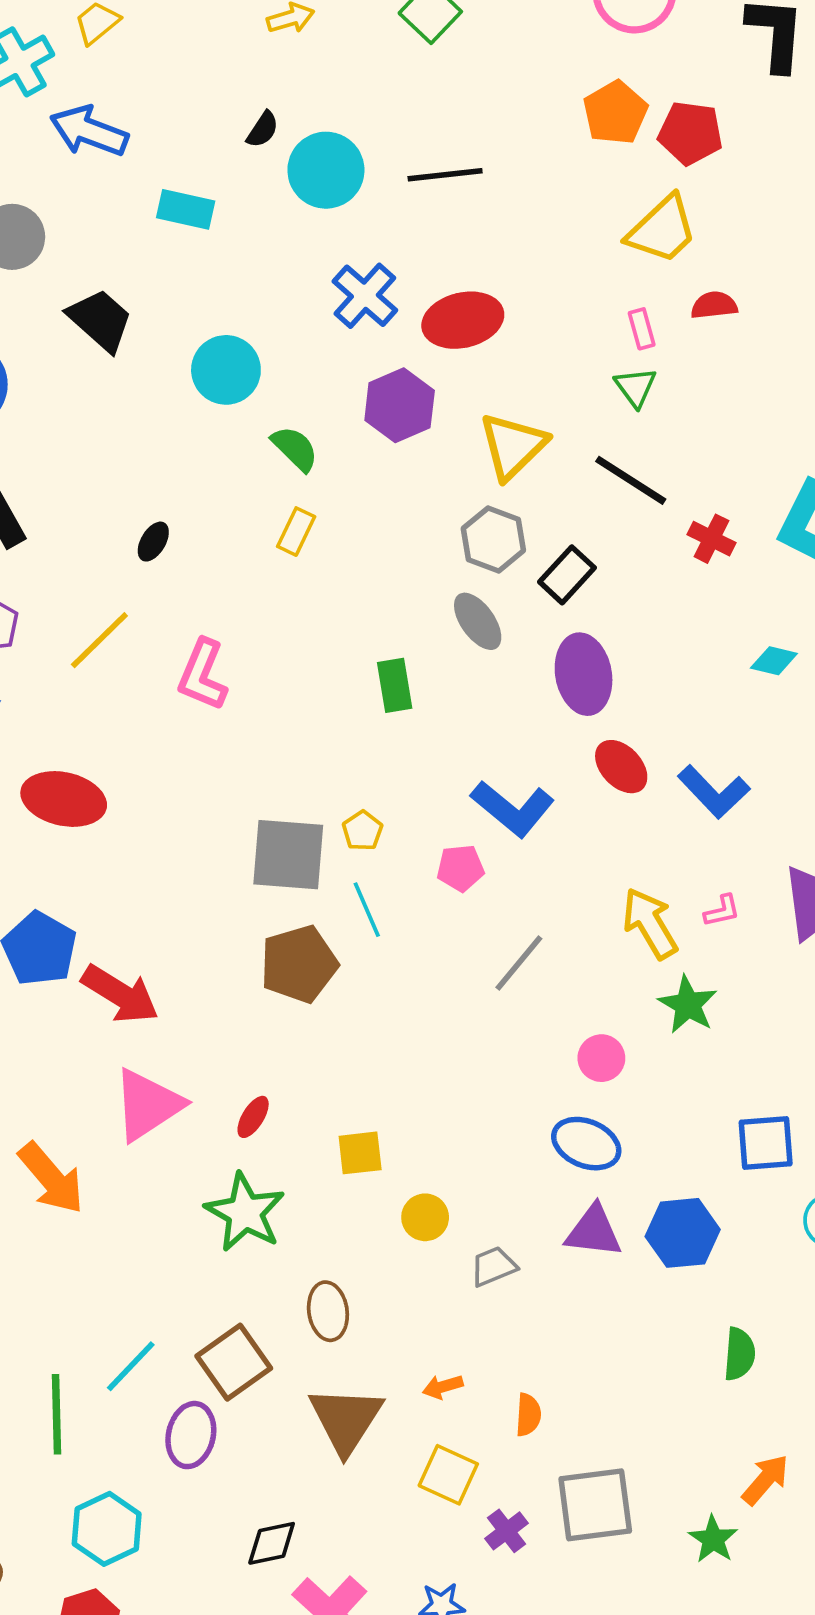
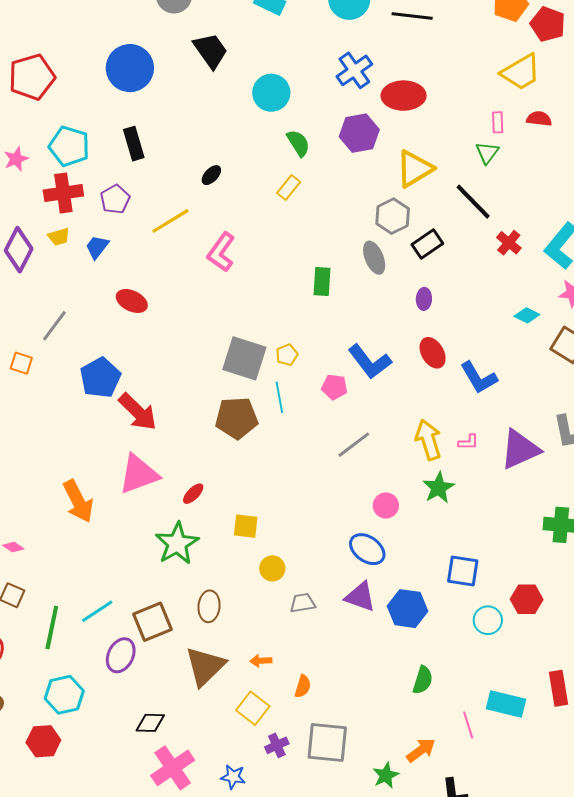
purple ellipse: (584, 674) -> (424, 299), size x0.5
red ellipse: (64, 799) -> (132, 301), size x0.7

